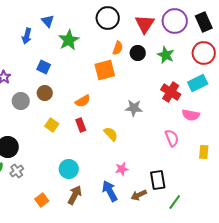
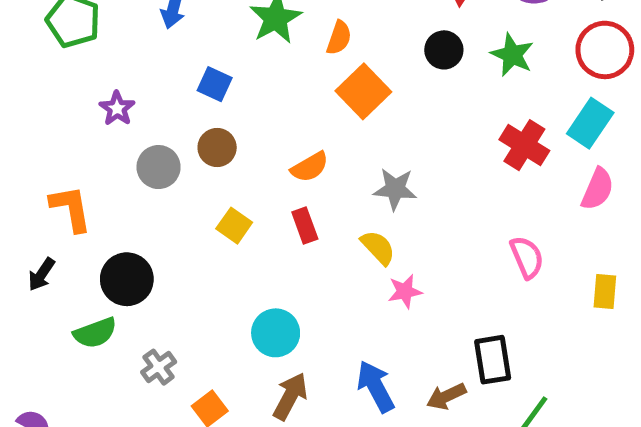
orange semicircle: (118, 48) -> (339, 38), moved
orange square: (105, 70) -> (363, 91), turned -30
cyan rectangle: (198, 83) -> (590, 123), turned -30
gray star: (134, 108) -> (395, 189), moved
pink semicircle: (191, 115) -> (598, 189), moved, turned -78
pink star: (122, 169) -> (405, 291), moved
gray cross: (17, 171) -> (159, 367), moved

